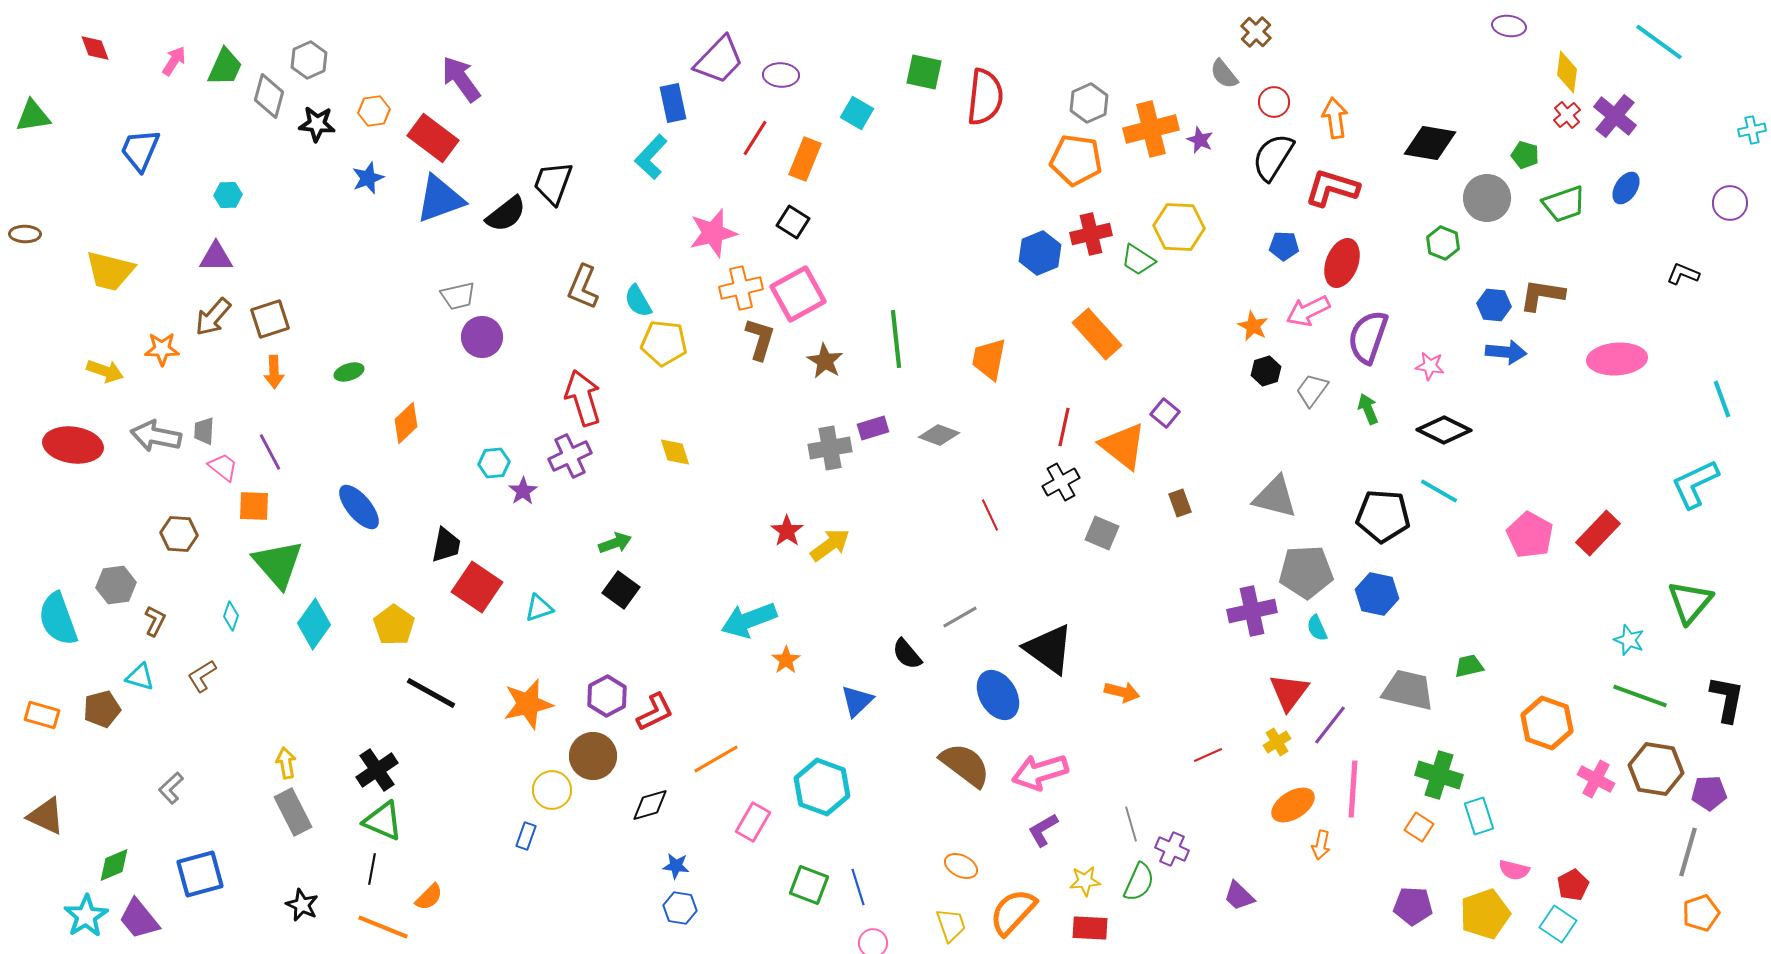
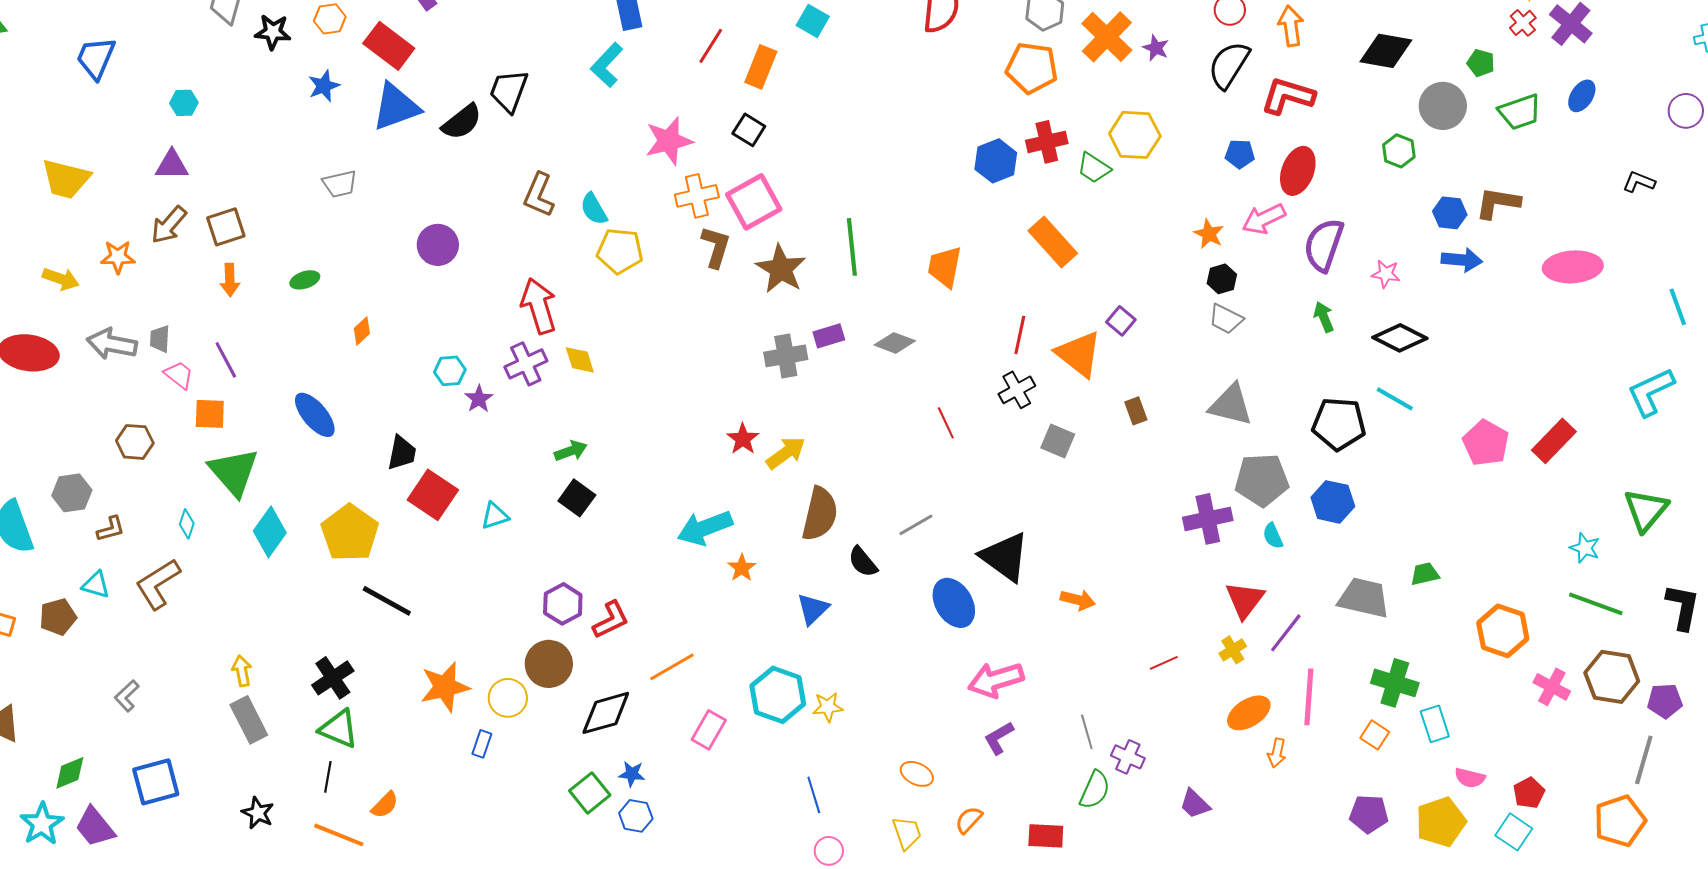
orange cross: (1151, 129) -> (1107, 37), turned -32
gray trapezoid: (458, 296) -> (340, 184), moved
brown star: (825, 361) -> (781, 269), size x1.4
gray trapezoid: (1312, 390) -> (1226, 319), moved, turned -99
orange diamond: (406, 423) -> (362, 331), size x0.7
yellow diamond: (675, 452) -> (580, 360), moved
brown L-shape: (155, 621) -> (111, 529), turned 48
yellow pentagon: (394, 625) -> (350, 533), size x1.4
brown L-shape: (202, 676) -> (158, 584), size x1.6
orange star: (528, 704) -> (445, 687), moved
brown semicircle: (965, 765) -> (820, 514), moved, turned 66
black diamond: (650, 805) -> (606, 713), size x1.4
yellow star: (1085, 881) -> (828, 707), moved
green square: (809, 885) -> (590, 793), moved, turned 30
orange semicircle: (1013, 912) -> (969, 820), size x0.6
orange pentagon: (1701, 913) -> (1620, 821), moved, size x1.4

